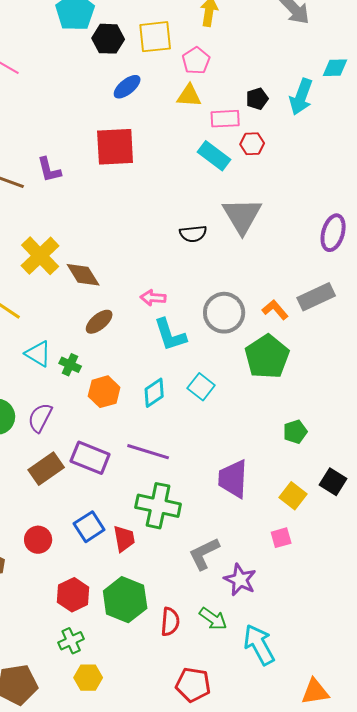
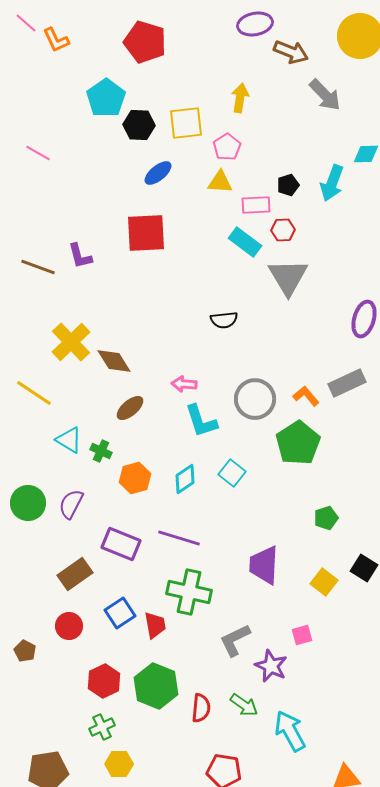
gray triangle: (242, 216) -> (288, 277), moved
brown rectangle: (46, 469) -> (75, 574), moved
pink square: (281, 538) -> (302, 635), moved

